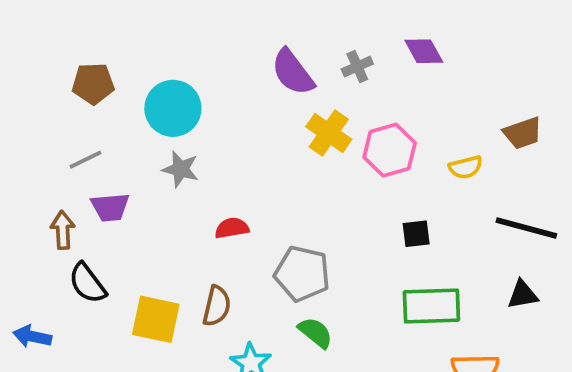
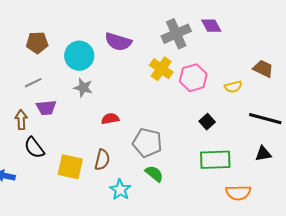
gray cross: (357, 67) -> (176, 34), size x1.8
purple semicircle: (293, 72) -> (118, 42), moved, turned -36
brown trapezoid: (523, 133) -> (263, 69), turned -135
black square: (416, 234) -> (207, 122), turned -35

